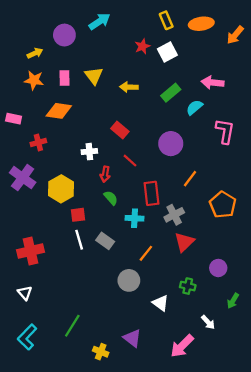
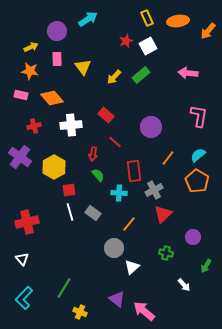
pink rectangle: (64, 78) -> (57, 59), moved
yellow arrow: (129, 87) -> (114, 77), turned -49
green rectangle: (171, 93) -> (141, 75), moved
cyan semicircle: (194, 107) -> (198, 155), moved
orange diamond: (59, 111) -> (52, 98), turned 40
pink rectangle: (14, 119) -> (21, 95), moved
white cross: (89, 152) -> (71, 125), moved, size x1.5
white triangle: (161, 303) -> (132, 267), moved, turned 42
pink arrow: (182, 346) -> (144, 311), moved, turned 85
yellow cross: (101, 352) -> (80, 312), moved

